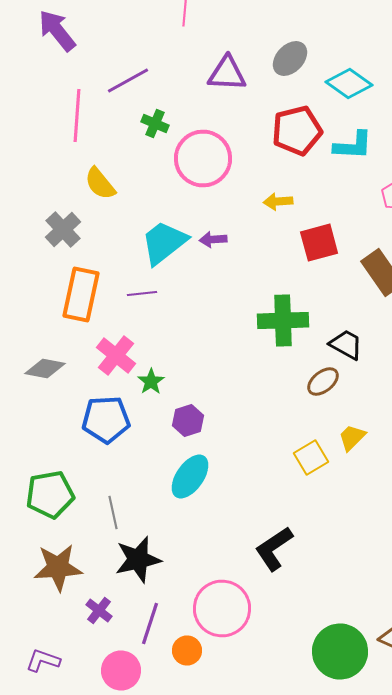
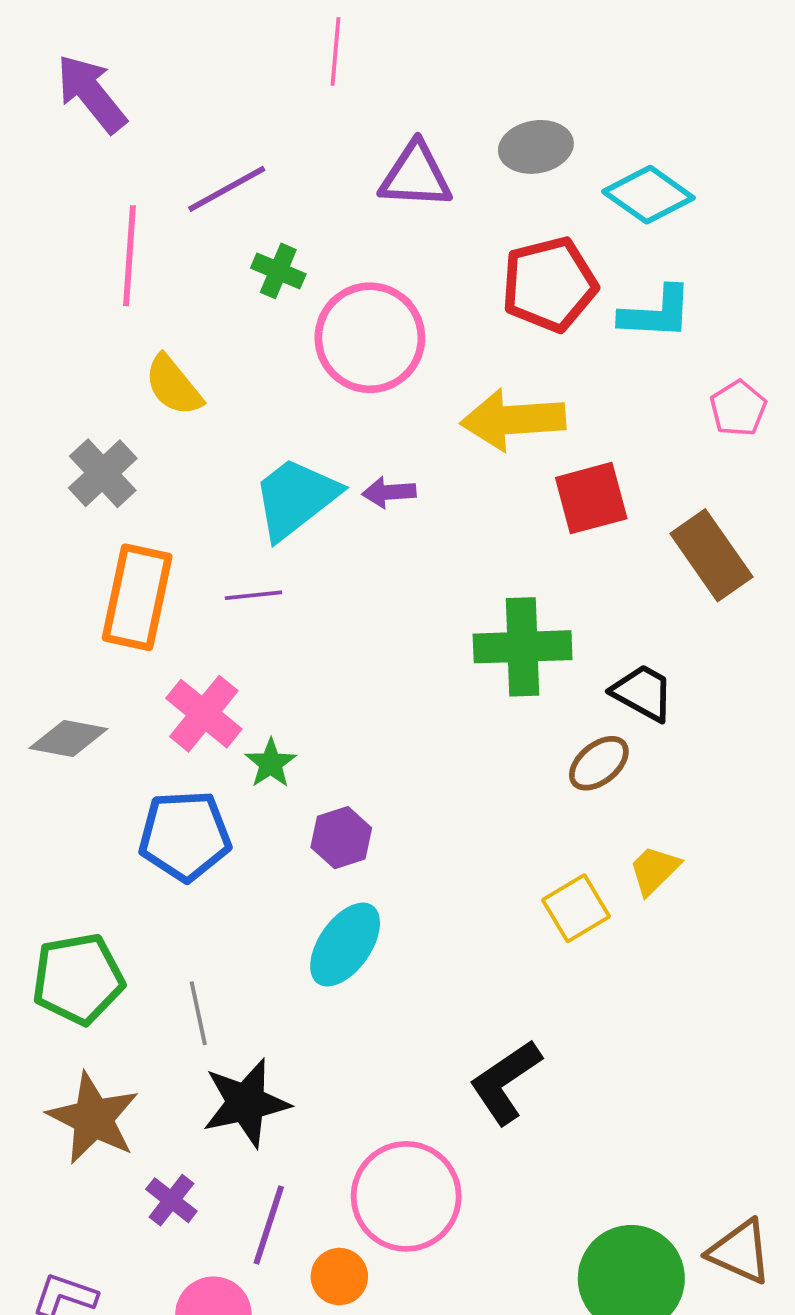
gray ellipse: (290, 58) -> (536, 147), turned 36
yellow arrow: (278, 202) -> (513, 420), size x1.8
brown star: (58, 568) -> (93, 1118), turned 30

